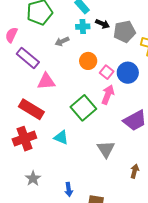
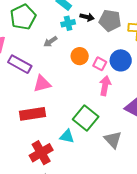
gray pentagon: (124, 32) -> (110, 21), turned 30
green square: (83, 108) -> (86, 118), moved
red rectangle: (31, 109) -> (33, 114), turned -30
red cross: (24, 139) -> (41, 153), moved

